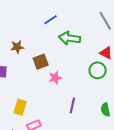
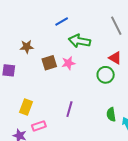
pink star: (55, 78) -> (68, 63), moved
purple line: (72, 105) -> (69, 109), moved

